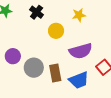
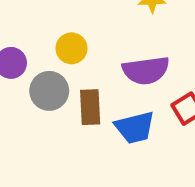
yellow circle: (56, 31) -> (71, 48), moved

